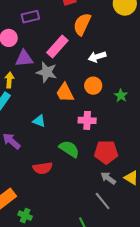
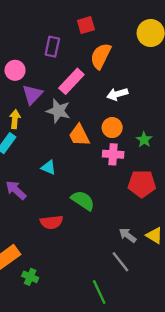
purple rectangle: (30, 17) -> (52, 47), moved, turned -66
purple triangle: (24, 58) -> (32, 94), turned -42
pink cross: (87, 120) -> (113, 154), moved
red pentagon: (106, 152) -> (142, 184), moved

